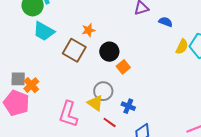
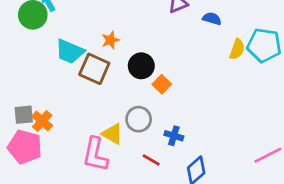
cyan trapezoid: (44, 31) -> (70, 51), moved
yellow triangle: (95, 103) -> (112, 134), moved

